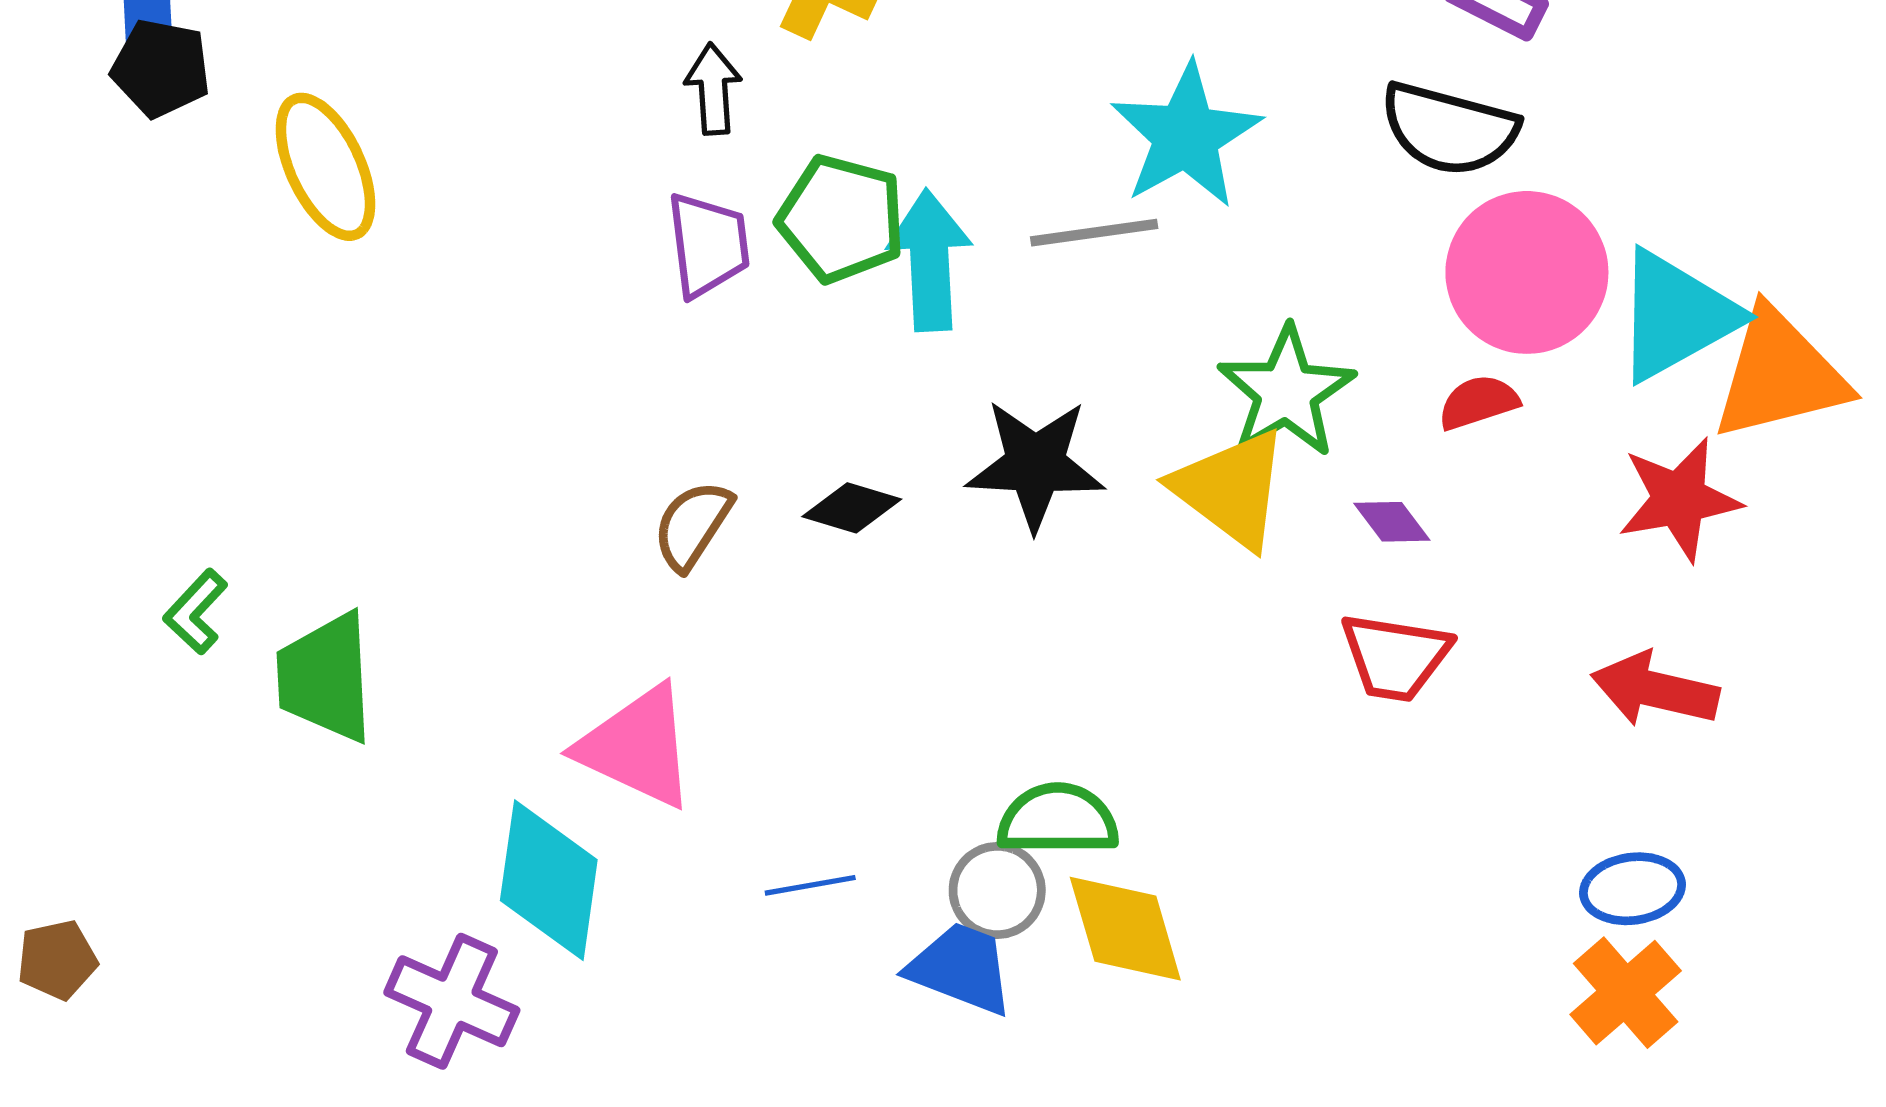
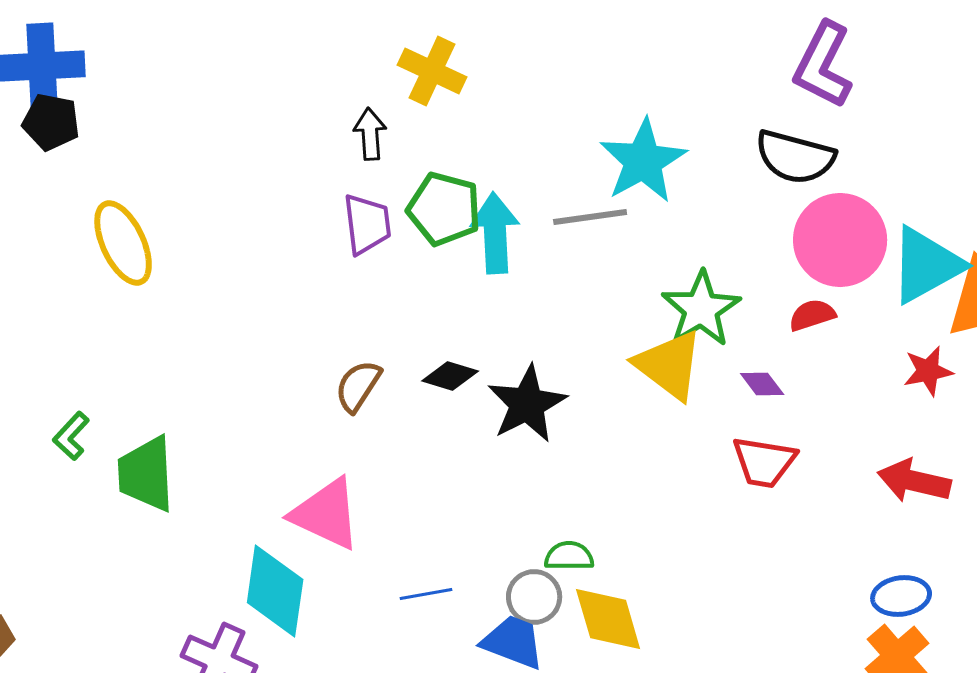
yellow ellipse: (325, 167) -> (123, 243), moved
black star: (1035, 465) -> (527, 404), moved, turned -30
red star: (1679, 499) -> (928, 371), size x0.7
green semicircle: (1058, 819) -> (569, 556), size x0.7

